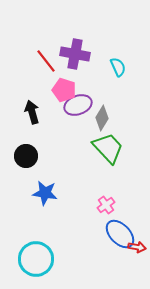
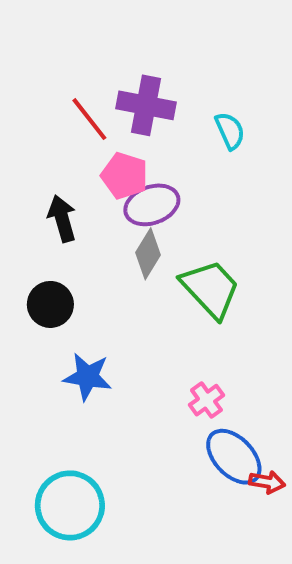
gray diamond: (102, 118) -> (148, 254), moved

